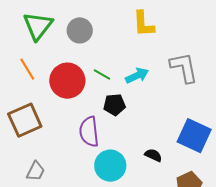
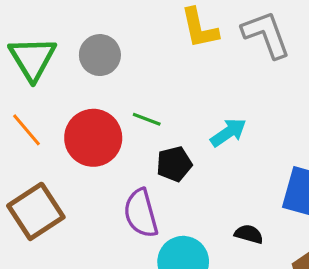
gray L-shape: (184, 68) -> (266, 34), moved
cyan arrow: (137, 76) -> (228, 132), moved

